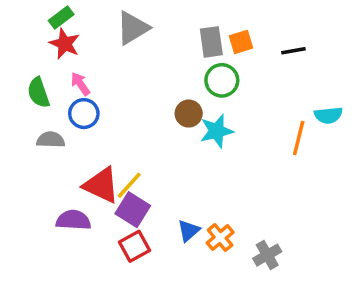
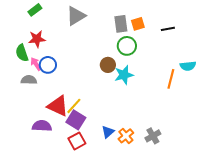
red star: (65, 44) -> (37, 39), moved, turned -30
pink arrow: (80, 84) -> (36, 64), moved
gray cross: (267, 255) -> (153, 136), moved

